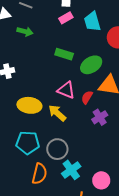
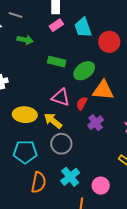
green arrow: (25, 31) -> (25, 40), moved
gray circle: (57, 149) -> (61, 144), moved

